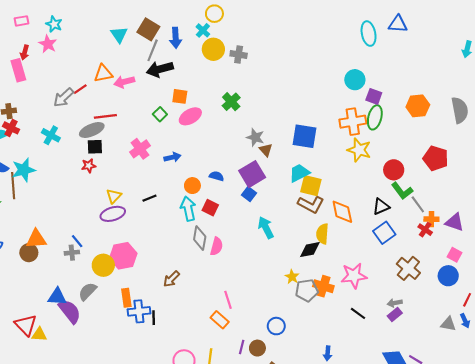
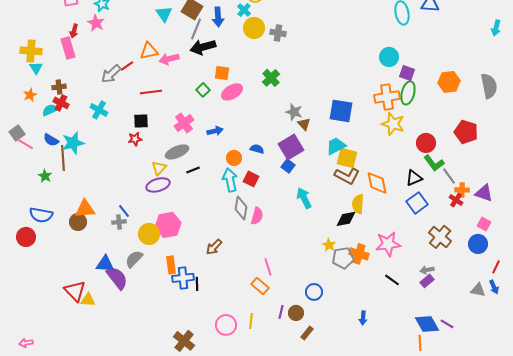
gray ellipse: (92, 130) -> (177, 152), moved

